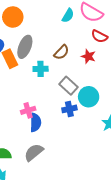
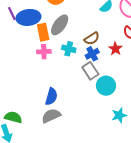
blue cross: (69, 109) -> (92, 54), moved, turned -32
pink cross: (28, 110) -> (44, 52), moved
gray semicircle: (34, 152) -> (51, 116), moved

